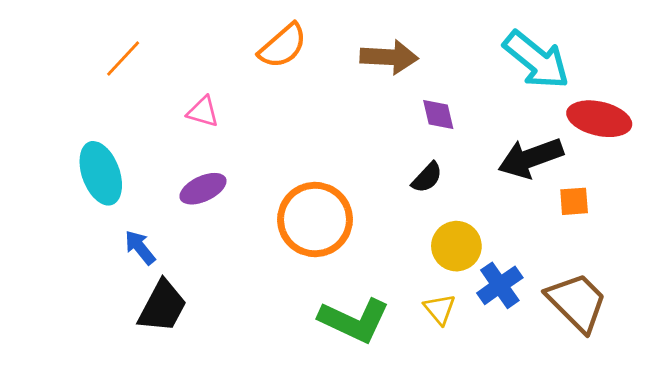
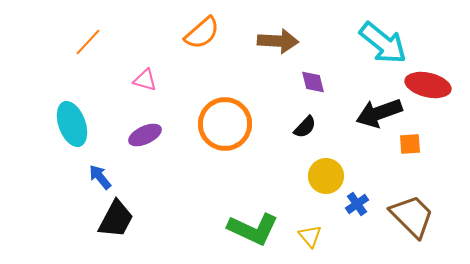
orange circle: (315, 220) -> (225, 124), moved
blue cross: (500, 285) -> (357, 204), size x0.7
yellow triangle: (440, 309) -> (310, 236), moved

